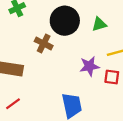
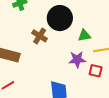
green triangle: (99, 24) -> (84, 35), moved

